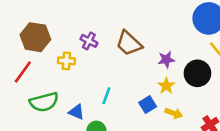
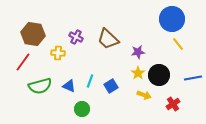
black circle: (197, 73) -> (159, 75), moved
blue square: (148, 105) -> (111, 86), moved
blue triangle: (76, 112) -> (69, 86), moved

